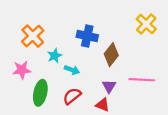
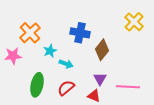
pink star: (22, 70) -> (13, 56), moved
pink line: (142, 80) -> (128, 87), moved

